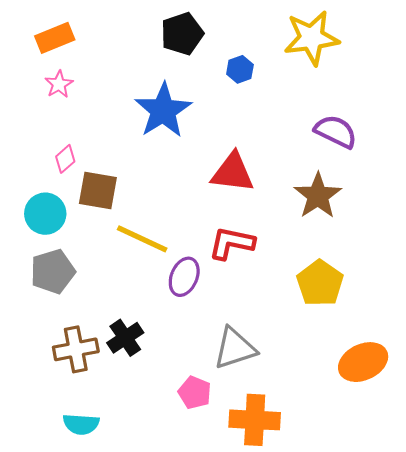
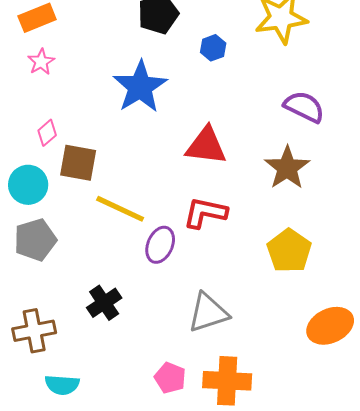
brown cross: (76, 349) -> (34, 331), moved
pink pentagon: (195, 393) -> (170, 378), moved

